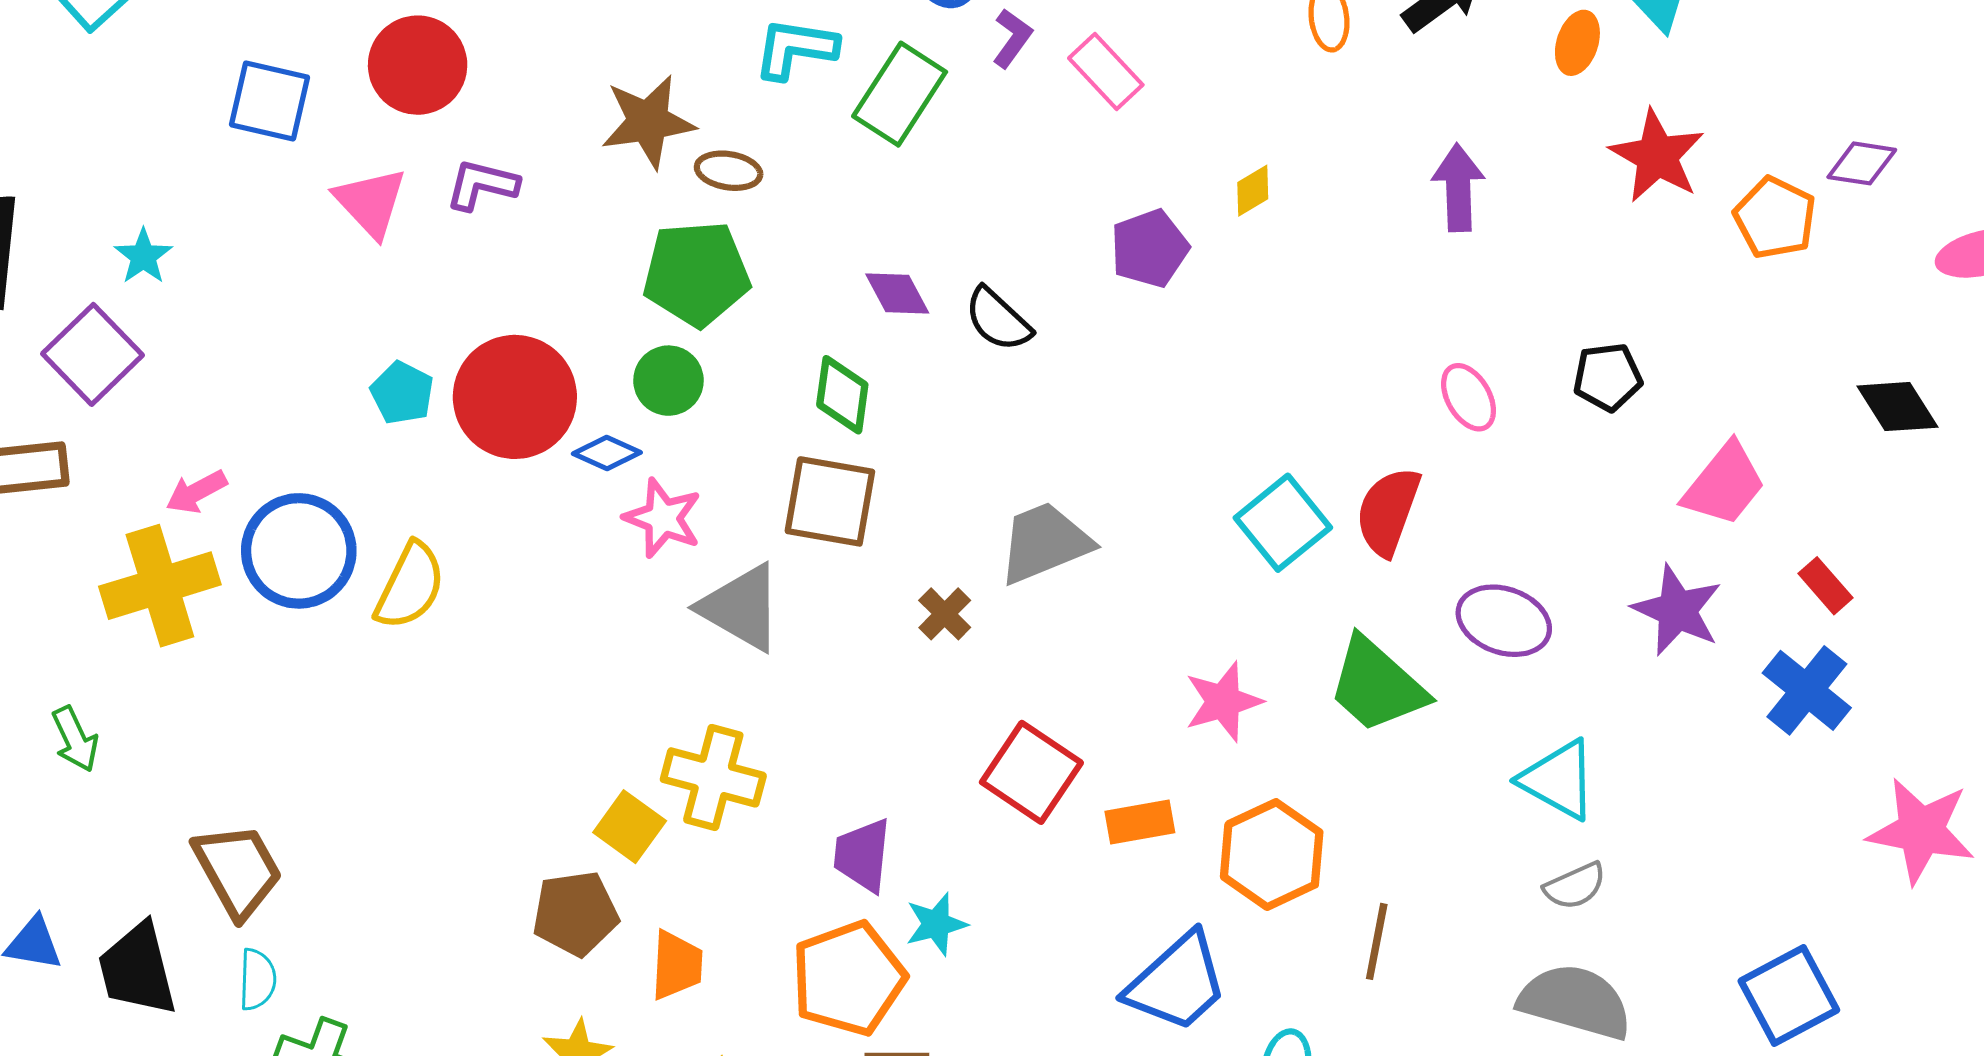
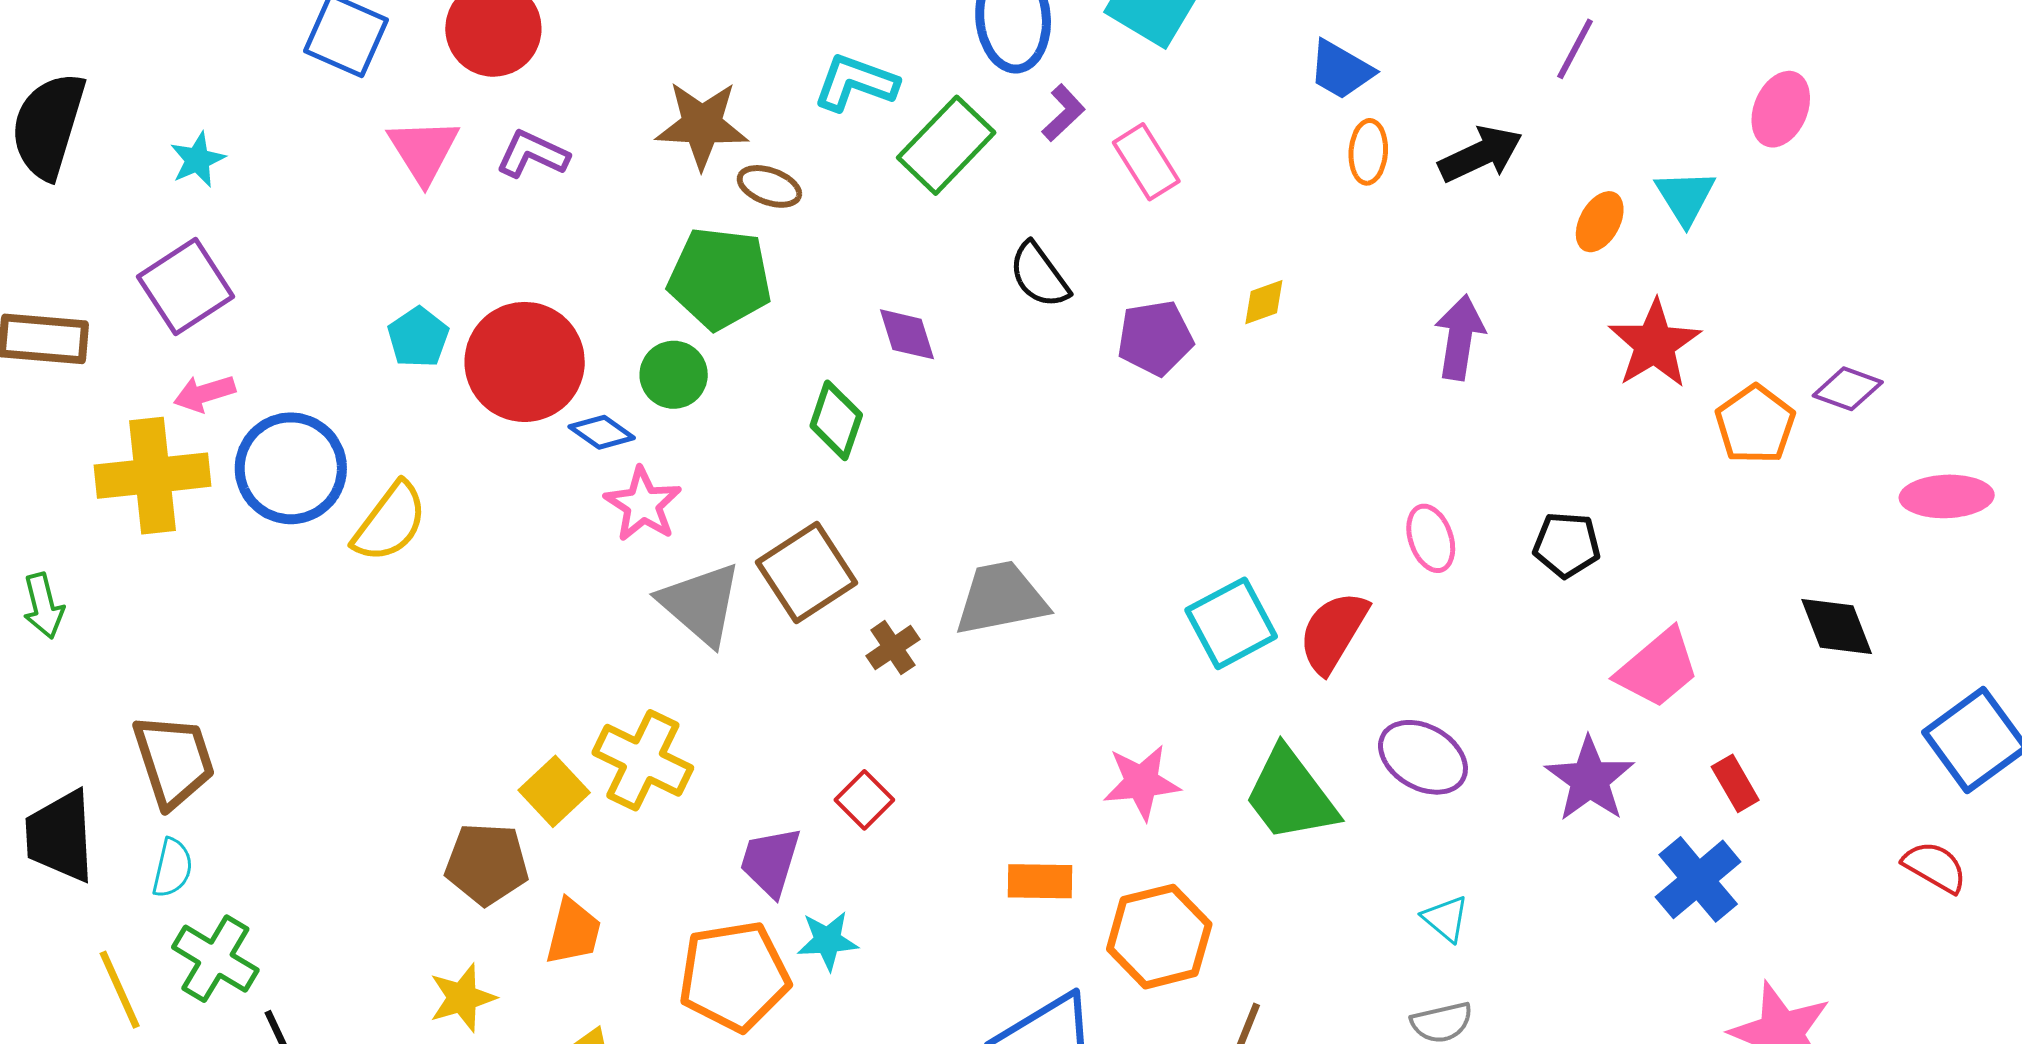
black semicircle: (998, 319) -> (1039, 275), moved
purple square: (93, 354) -> (186, 287), moved
brown square: (830, 501) -> (807, 573), moved, turned 36
red square: (1031, 772) -> (864, 800), moved, size x0.6
cyan triangle: (1559, 780) -> (1446, 919), size x0.6

